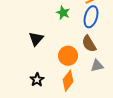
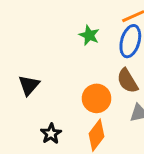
black triangle: (36, 39) -> (29, 85), moved

